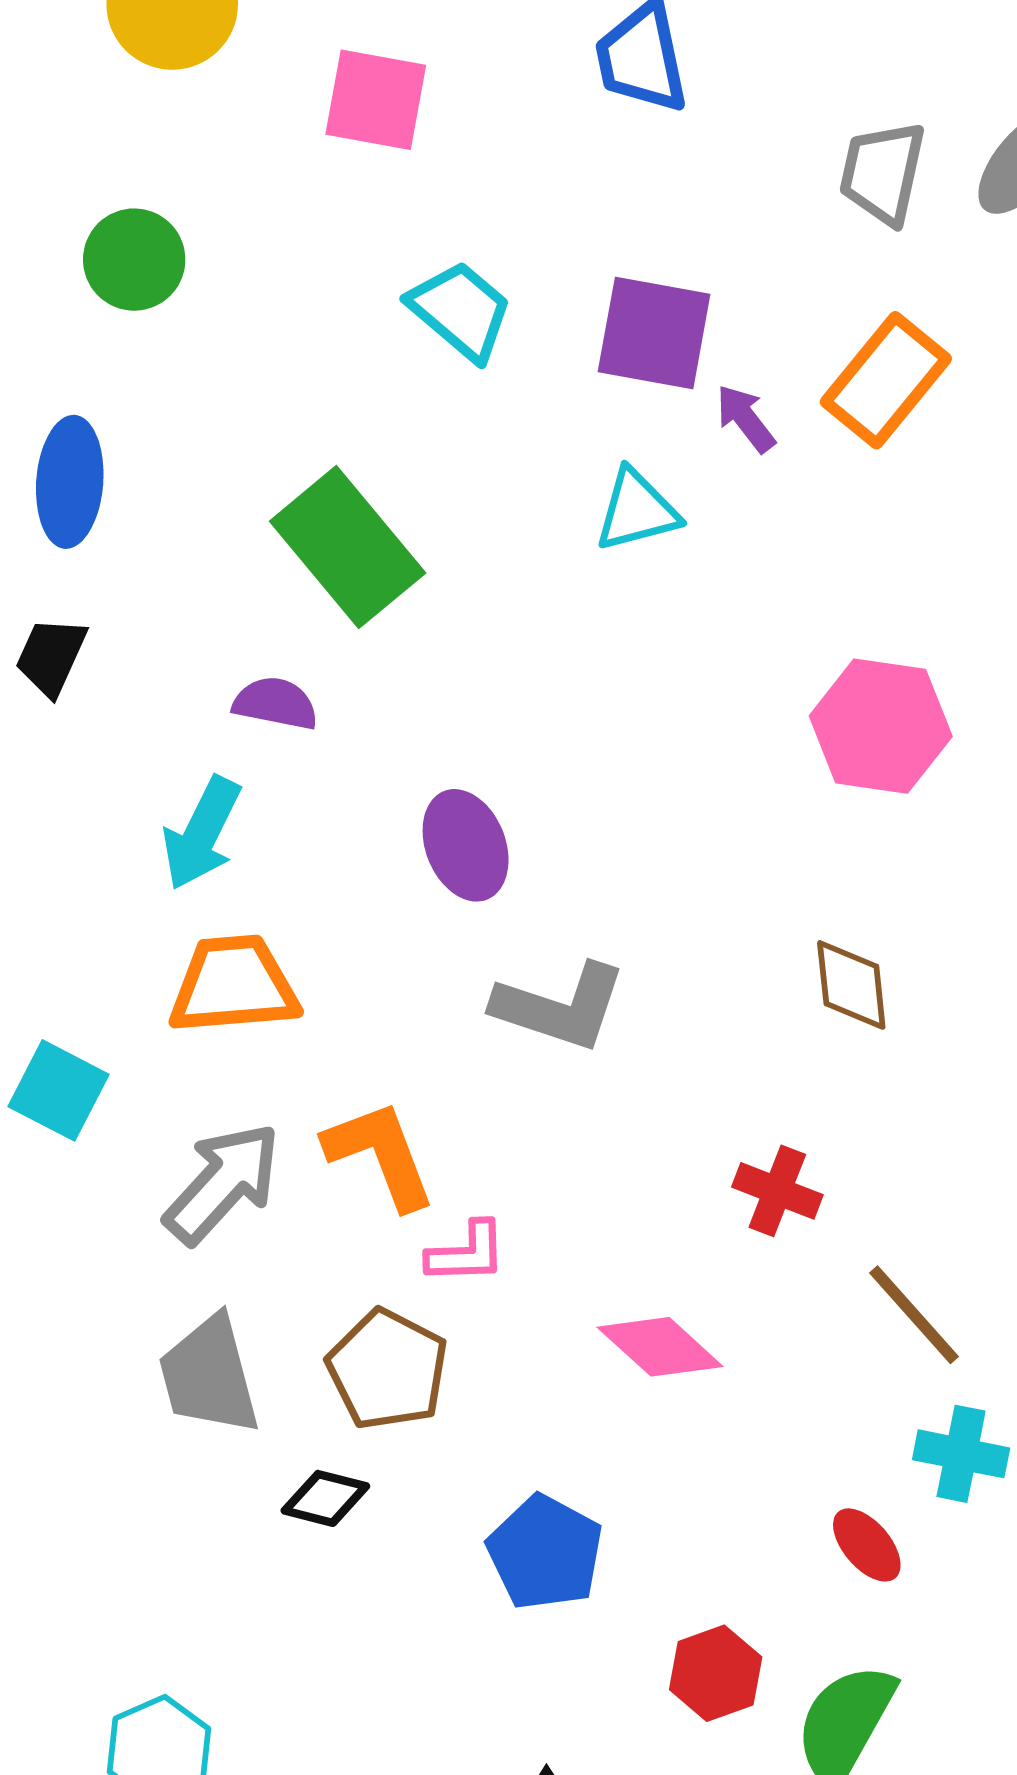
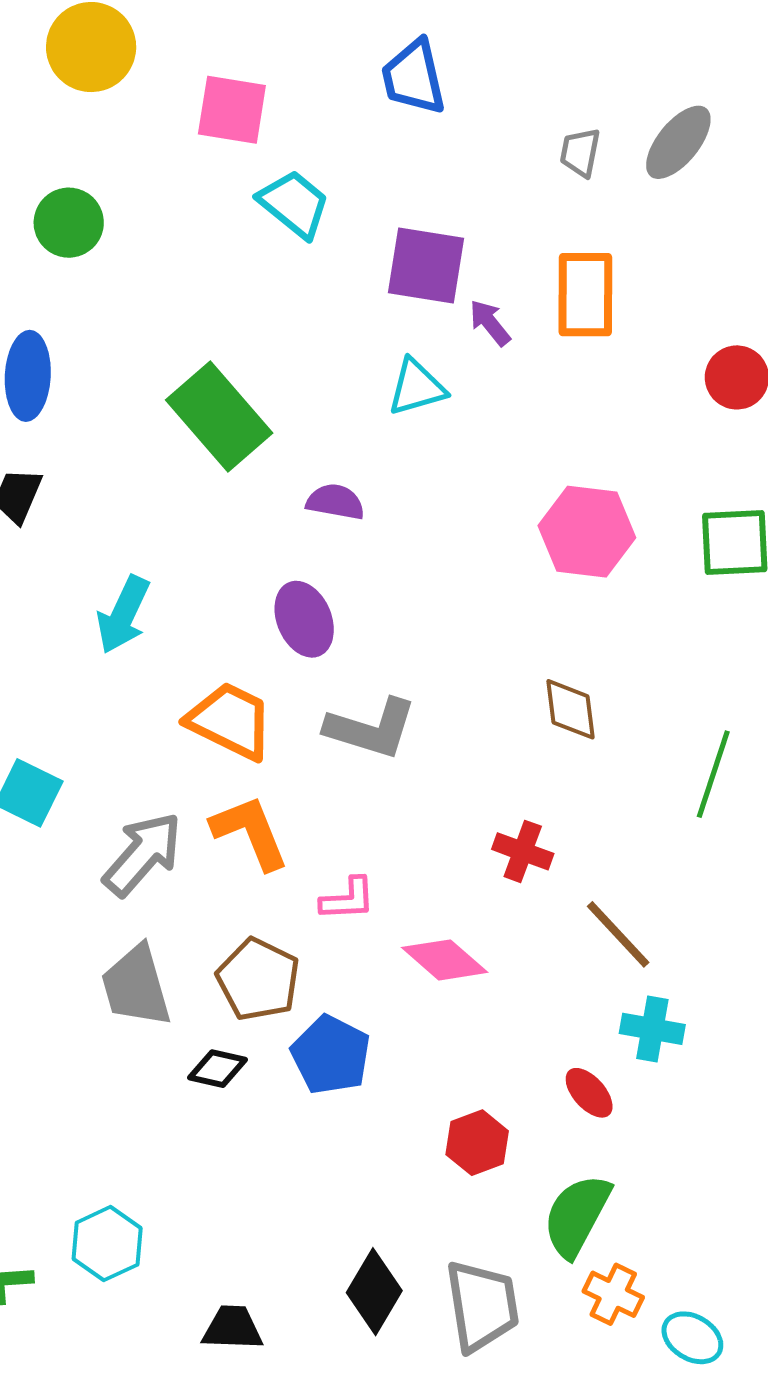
gray trapezoid: (882, 173) -> (580, 152), size x0.7
cyan trapezoid: (461, 311) -> (294, 204), moved
orange rectangle: (886, 380) -> (585, 295), turned -38
purple semicircle: (276, 703) -> (335, 502), moved
orange trapezoid: (234, 985) -> (230, 721), moved, turned 32
pink L-shape: (467, 1253) -> (348, 899), moved
blue pentagon: (545, 1552) -> (331, 1055), moved
red hexagon: (716, 1673) -> (477, 1143), moved

